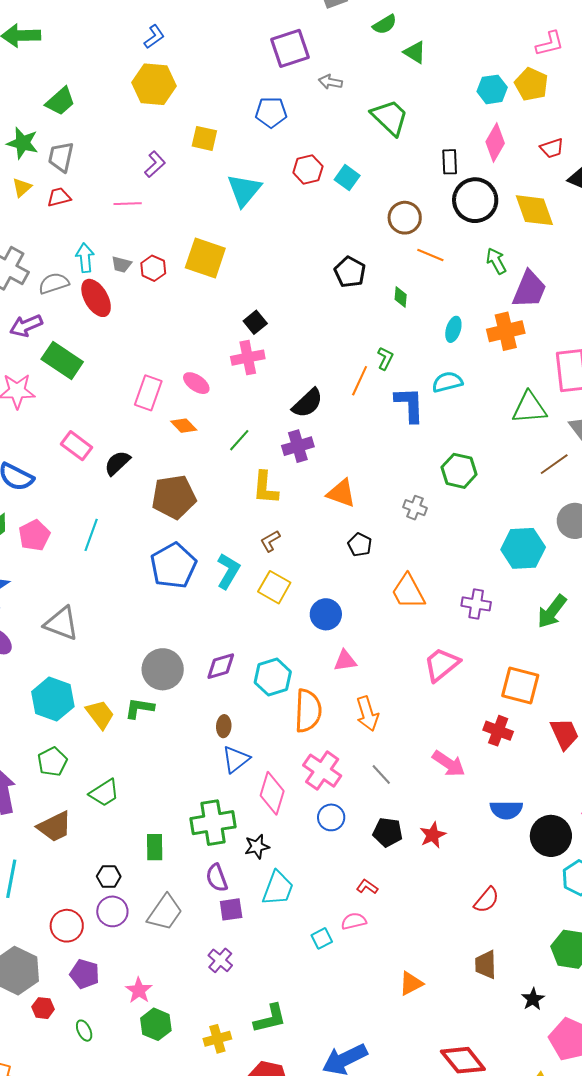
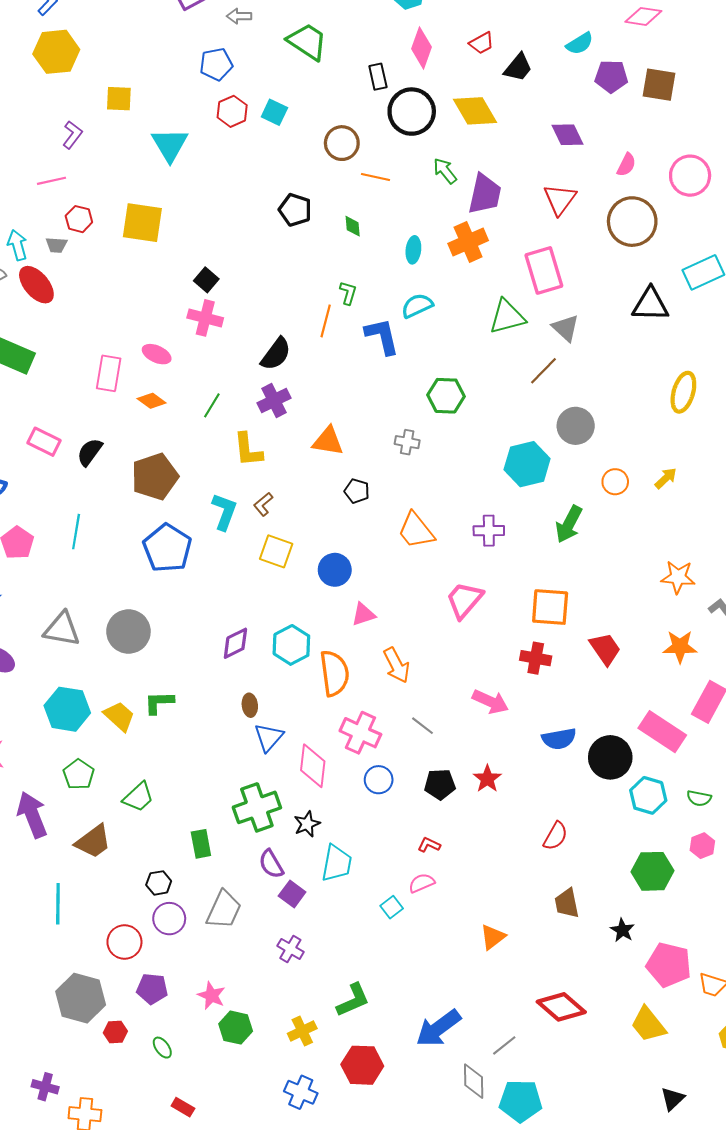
blue pentagon: (271, 112) -> (216, 64), moved
red hexagon: (153, 268) -> (79, 219), moved
pink cross: (248, 358) -> (205, 318), turned 36
cyan L-shape: (228, 571) -> (224, 512), moved
gray circle: (163, 669) -> (128, 632), moved
purple square: (231, 909) -> (292, 894), turned -35

